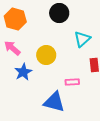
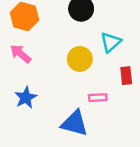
yellow circle: (46, 55) -> (80, 59), moved
blue star: (23, 72) -> (26, 98), moved

